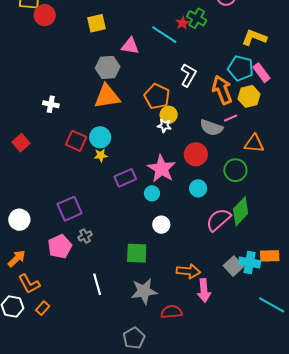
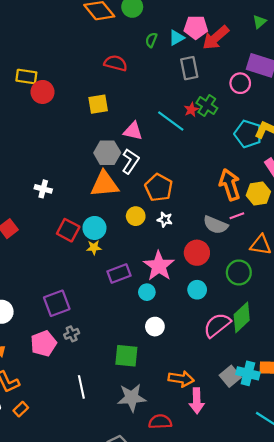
cyan pentagon: (241, 68) -> (248, 134), moved
white L-shape: (188, 75) -> (130, 161), moved
yellow circle: (169, 115) -> (136, 216), moved

